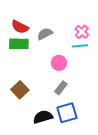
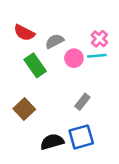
green rectangle: (19, 44) -> (35, 65), moved, turned 54
pink circle: (59, 63) -> (74, 58), moved
gray rectangle: (61, 88) -> (82, 102), moved

